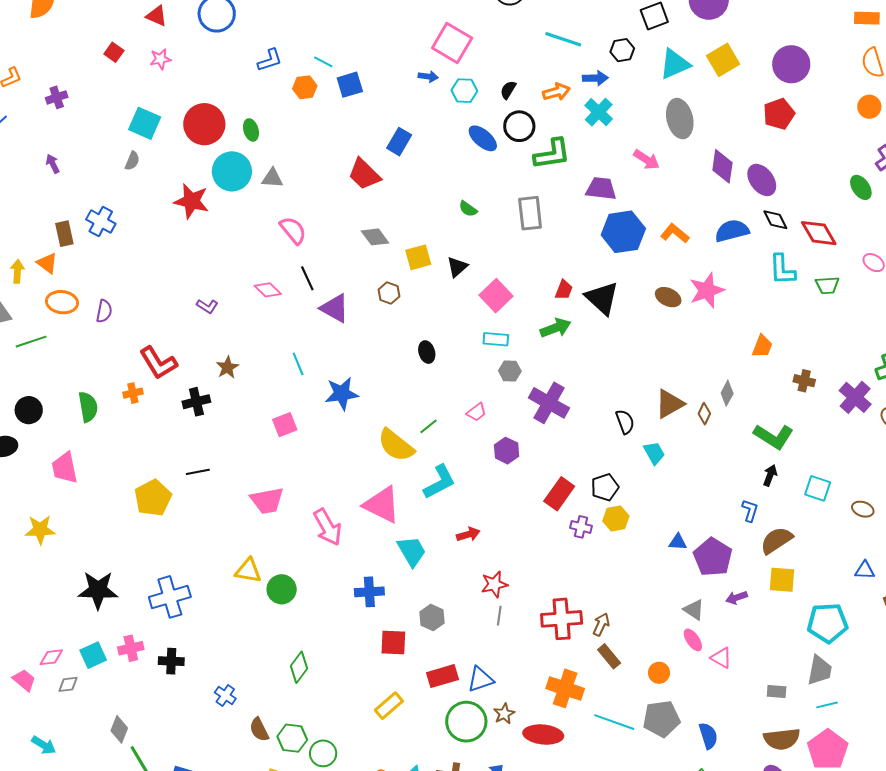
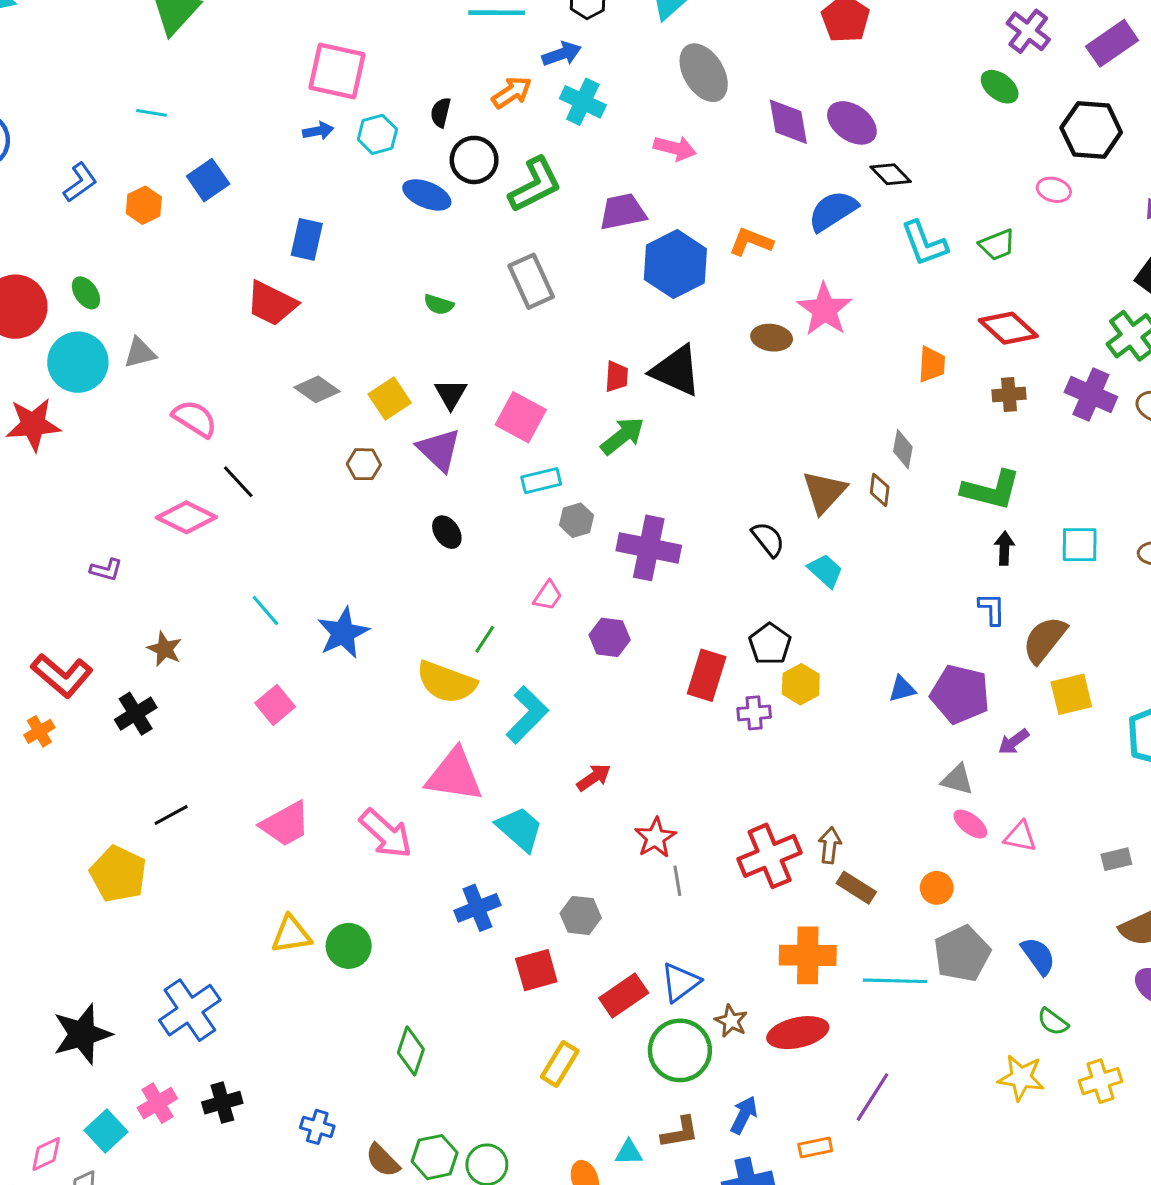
cyan line: (323, 62) -> (152, 113), moved
red diamond: (819, 233) -> (1008, 328), moved
pink diamond: (268, 290) -> (186, 517), size x1.4
purple triangle: (335, 308) -> (439, 450), moved, turned 32

